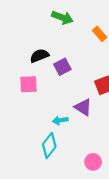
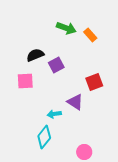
green arrow: (62, 17) -> (66, 28), moved

